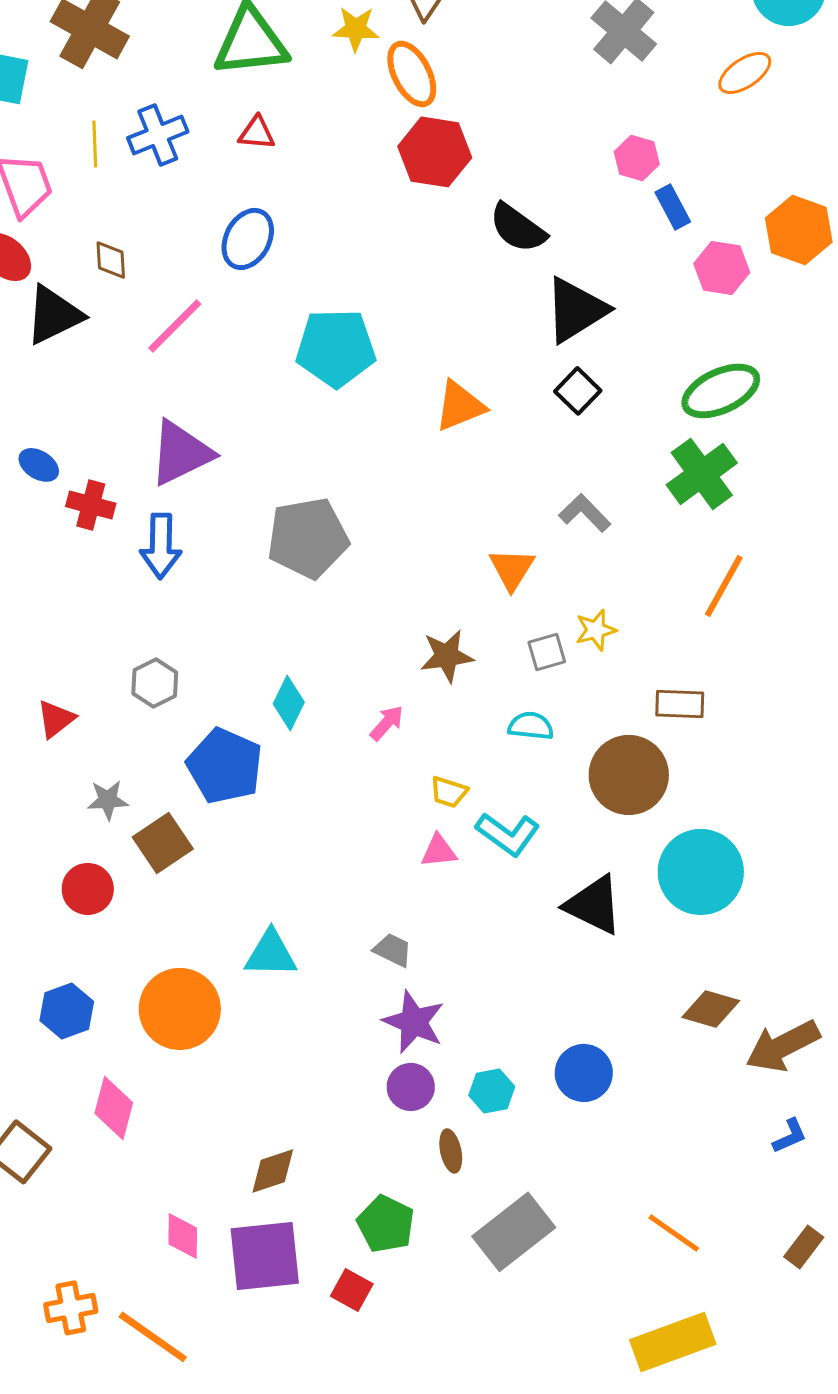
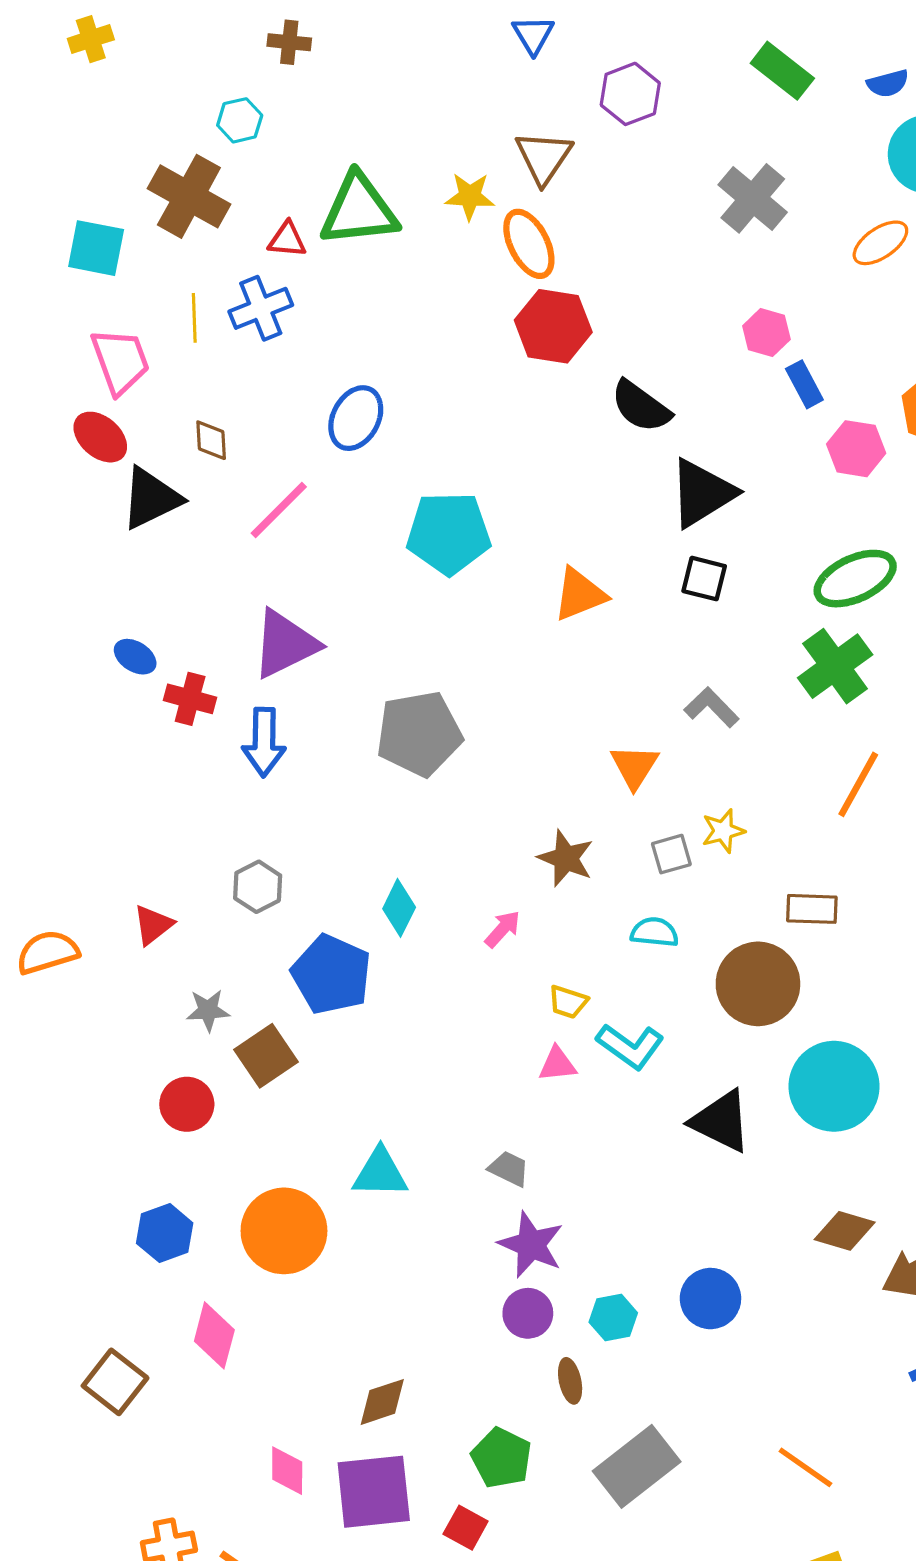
red triangle: (257, 133) -> (287, 240), moved
black square: (578, 391) -> (704, 579), turned -30
brown star: (447, 656) -> (566, 858), turned 30

